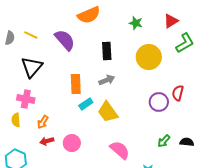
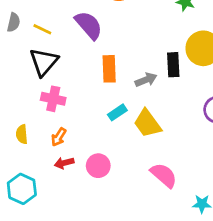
yellow line: (31, 35) -> (42, 29), moved
black rectangle: (107, 51) -> (173, 65), moved
orange rectangle: (76, 84) -> (109, 69), moved
pink cross: (26, 99) -> (53, 99), moved

